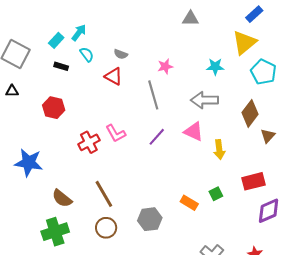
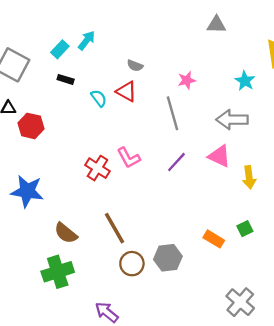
cyan semicircle: (87, 54) -> (99, 98), moved
cyan star: (215, 67) -> (245, 81), turned 30
red hexagon: (54, 108) -> (31, 126), moved
red cross: (89, 142) -> (97, 168), turned -30
brown circle: (106, 228) -> (132, 264), moved

